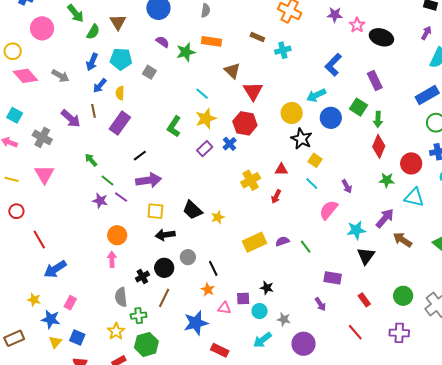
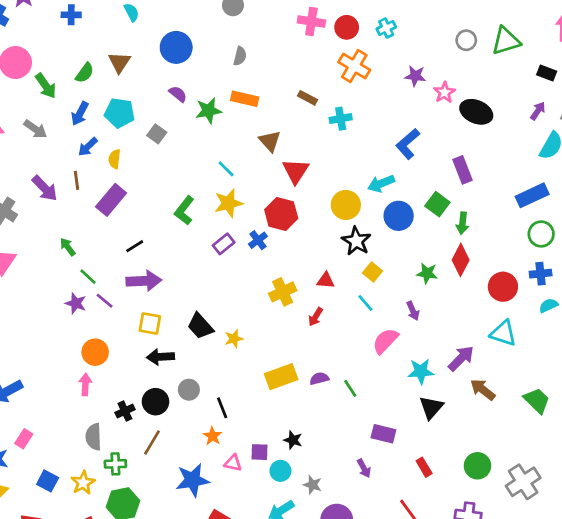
green arrow: (76, 13) -> (46, 86), moved
green star: (387, 180) -> (427, 273), moved
blue square: (77, 337) -> (48, 481), moved

